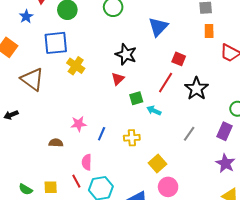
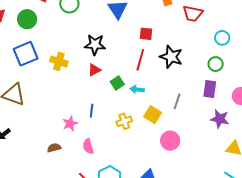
yellow cross: (76, 66) -> (59, 61), moved
red triangle: (118, 79) -> (94, 70), turned 32
blue line: (102, 134) -> (92, 111), moved
pink semicircle: (87, 162) -> (88, 146), moved
yellow square: (157, 164) -> (153, 115), moved
pink circle: (168, 187) -> (170, 141), moved

